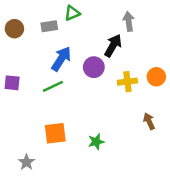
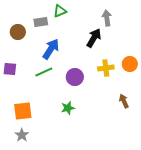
brown circle: (14, 29) -> (18, 32), moved
purple circle: (94, 67) -> (75, 77), moved
orange square: (55, 133) -> (23, 111), moved
green star: (96, 142) -> (68, 108), moved

